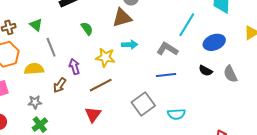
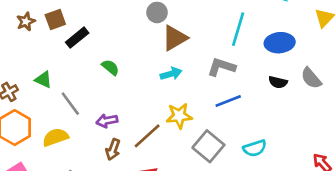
brown triangle: (122, 18) -> (175, 38), moved
blue ellipse: (214, 42) -> (280, 43), turned 30
yellow star: (105, 57) -> (179, 116), moved
purple arrow: (74, 67) -> (107, 121), turned -70
brown arrow: (60, 85) -> (113, 150), moved

